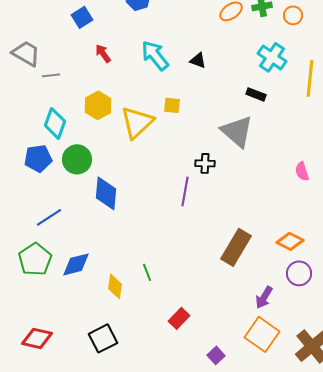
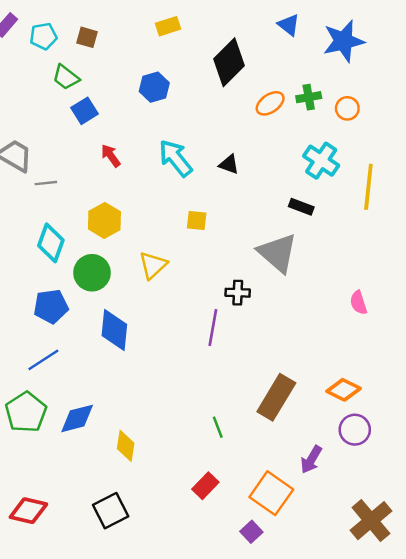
yellow triangle: (137, 122) -> (153, 265), moved, size x0.7
blue pentagon: (38, 158) -> (51, 306), moved
green circle: (77, 159) -> (92, 273), moved
green line: (147, 272) -> (218, 427), moved
orange square: (262, 334) -> (271, 493), moved

